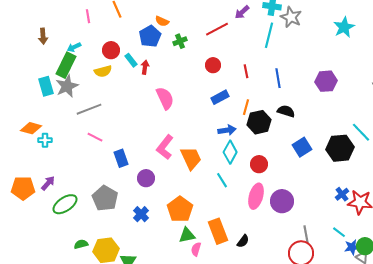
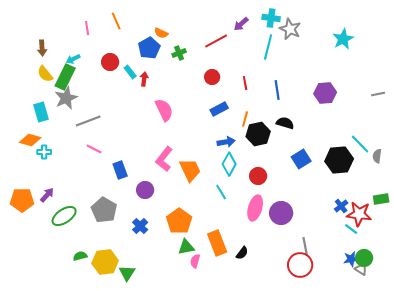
yellow semicircle: (103, 71) -> (45, 74), moved, turned 66
cyan rectangle: (46, 86) -> (41, 112), moved
cyan line: (339, 232) -> (351, 229), moved

